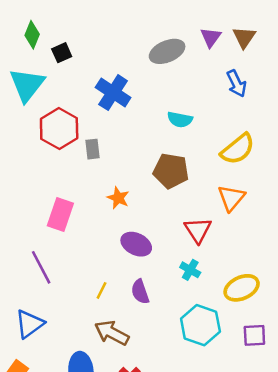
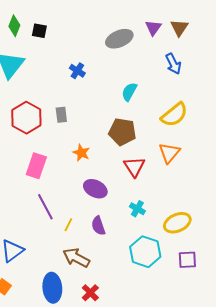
black square: (62, 53) -> (39, 31), moved, turned 35
blue cross: (113, 93) -> (77, 71), size x0.6
cyan semicircle: (180, 120) -> (129, 92), turned 108
red hexagon: (59, 128) -> (26, 118), moved
red triangle: (198, 230) -> (134, 167), moved
purple line: (41, 267) -> (45, 207), moved

